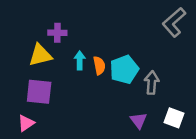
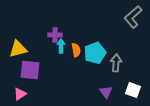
purple cross: (57, 33) -> (55, 35), moved
yellow triangle: (40, 55) -> (18, 49), moved

